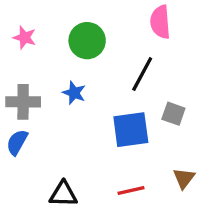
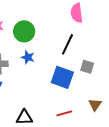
green circle: (87, 41) -> (24, 31), moved
blue square: (131, 130) -> (62, 77), turned 30

